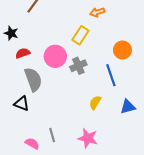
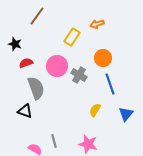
yellow rectangle: (80, 35) -> (72, 37), moved
orange circle: (122, 50) -> (103, 58), moved
gray cross: (78, 66) -> (79, 75), turned -35
blue triangle: (128, 107) -> (126, 114), turned -35

